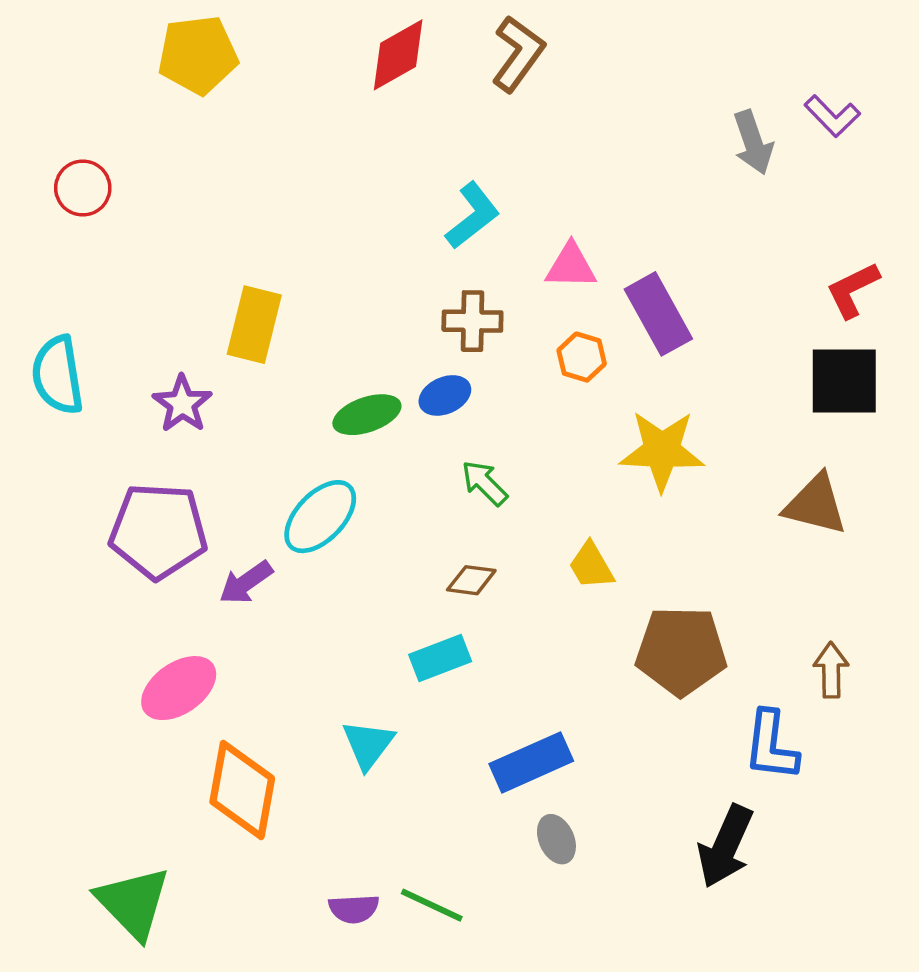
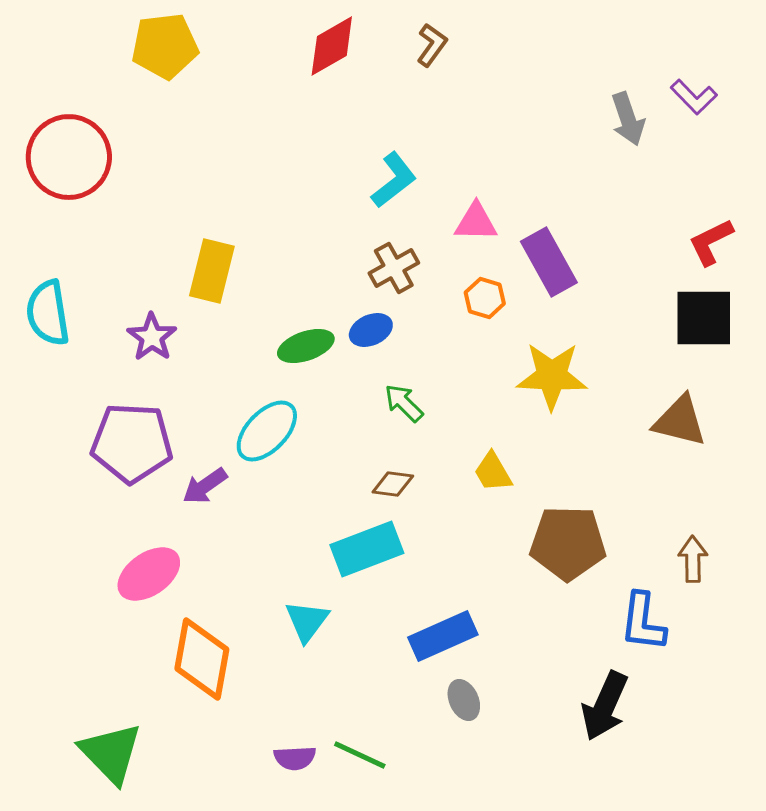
brown L-shape: (518, 54) -> (432, 45), size x0.7
red circle: (83, 188) -> (69, 157), size x1.8
brown cross: (472, 321) -> (394, 268), turned -30
cyan rectangle: (440, 658) -> (367, 549), size x1.4

